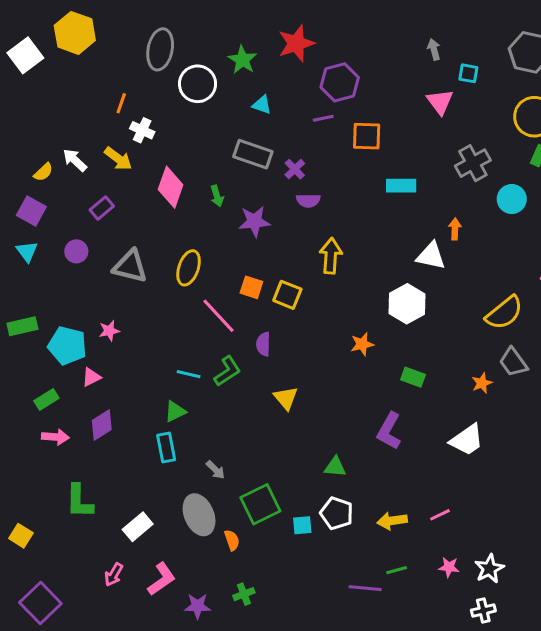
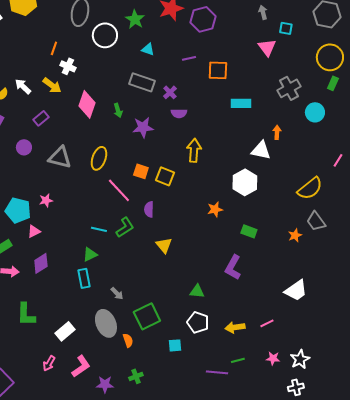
purple hexagon: (340, 82) -> (203, 19), moved
white trapezoid: (467, 440) -> (296, 290), moved
cyan square: (302, 525) -> (175, 345), moved

